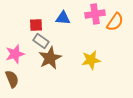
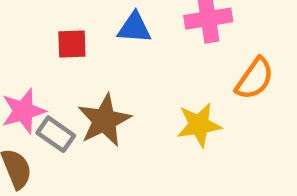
orange semicircle: (115, 22) -> (254, 79), moved
gray rectangle: (41, 41) -> (56, 134), moved

